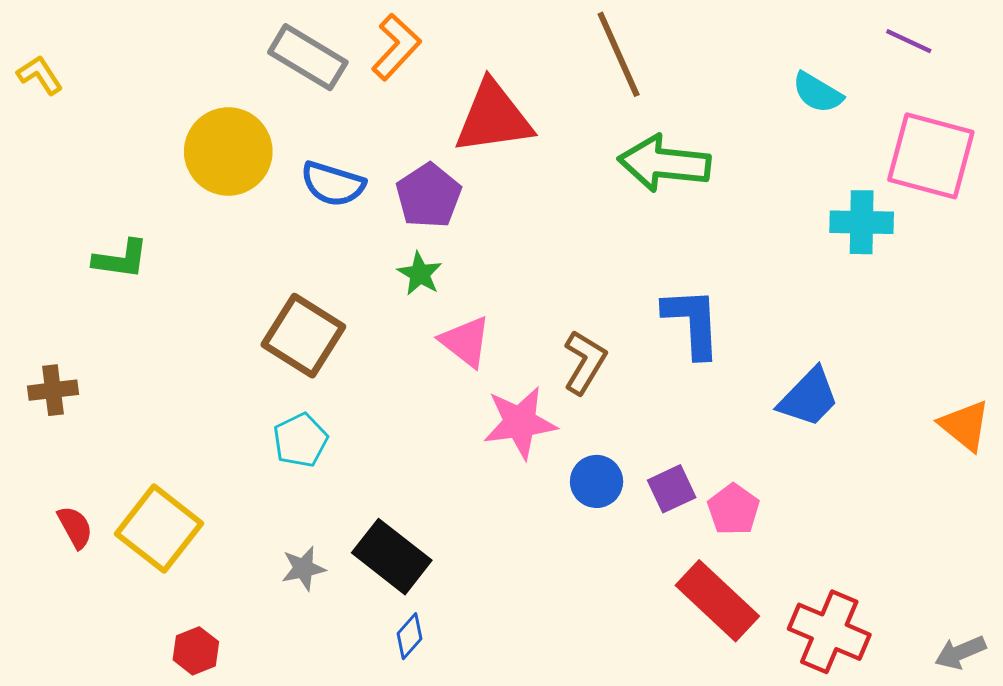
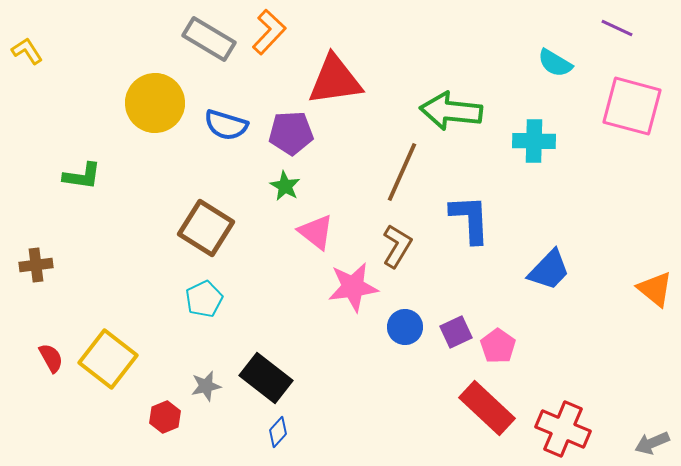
brown line: (619, 54) -> (402, 172), moved, turned 48
purple pentagon: (429, 196) -> (291, 133), turned 30
cyan cross: (862, 222) -> (534, 141), moved
red hexagon: (196, 651) -> (165, 417), moved

